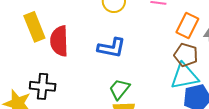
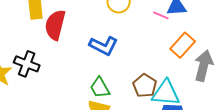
brown pentagon: (186, 55) -> (145, 86), moved
green trapezoid: (119, 89) -> (100, 88), turned -85

